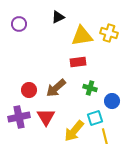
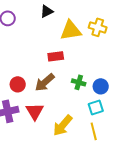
red rectangle: (78, 62) -> (56, 56), moved
blue circle: (112, 101) -> (101, 86), moved
cyan square: (95, 118) -> (96, 107), moved

